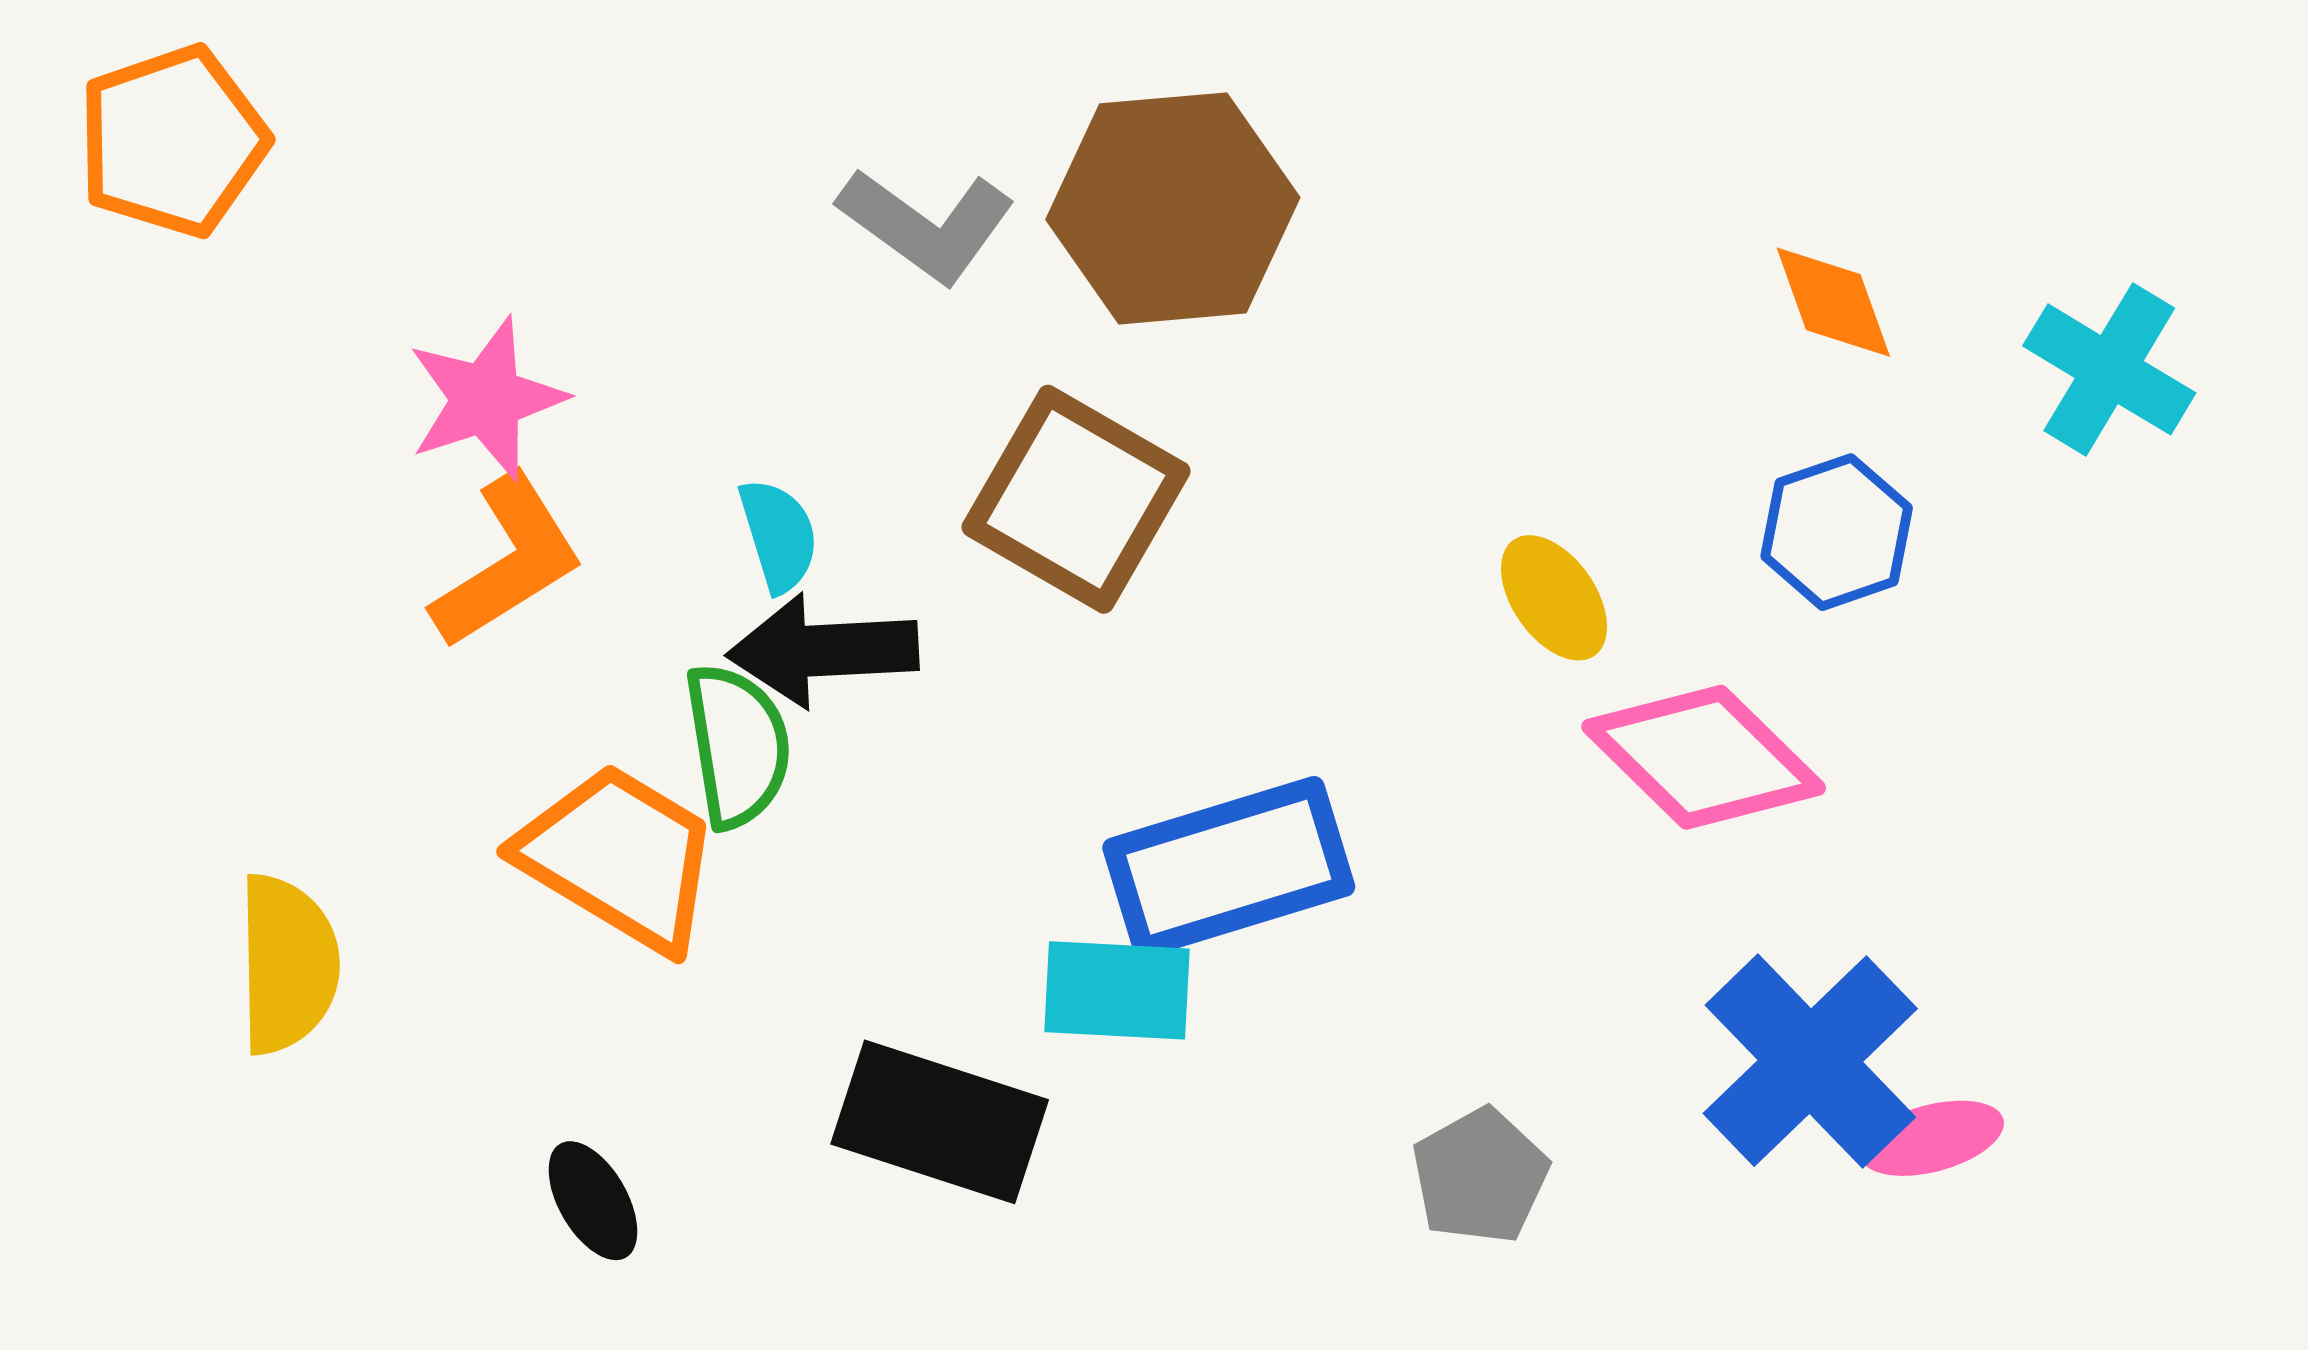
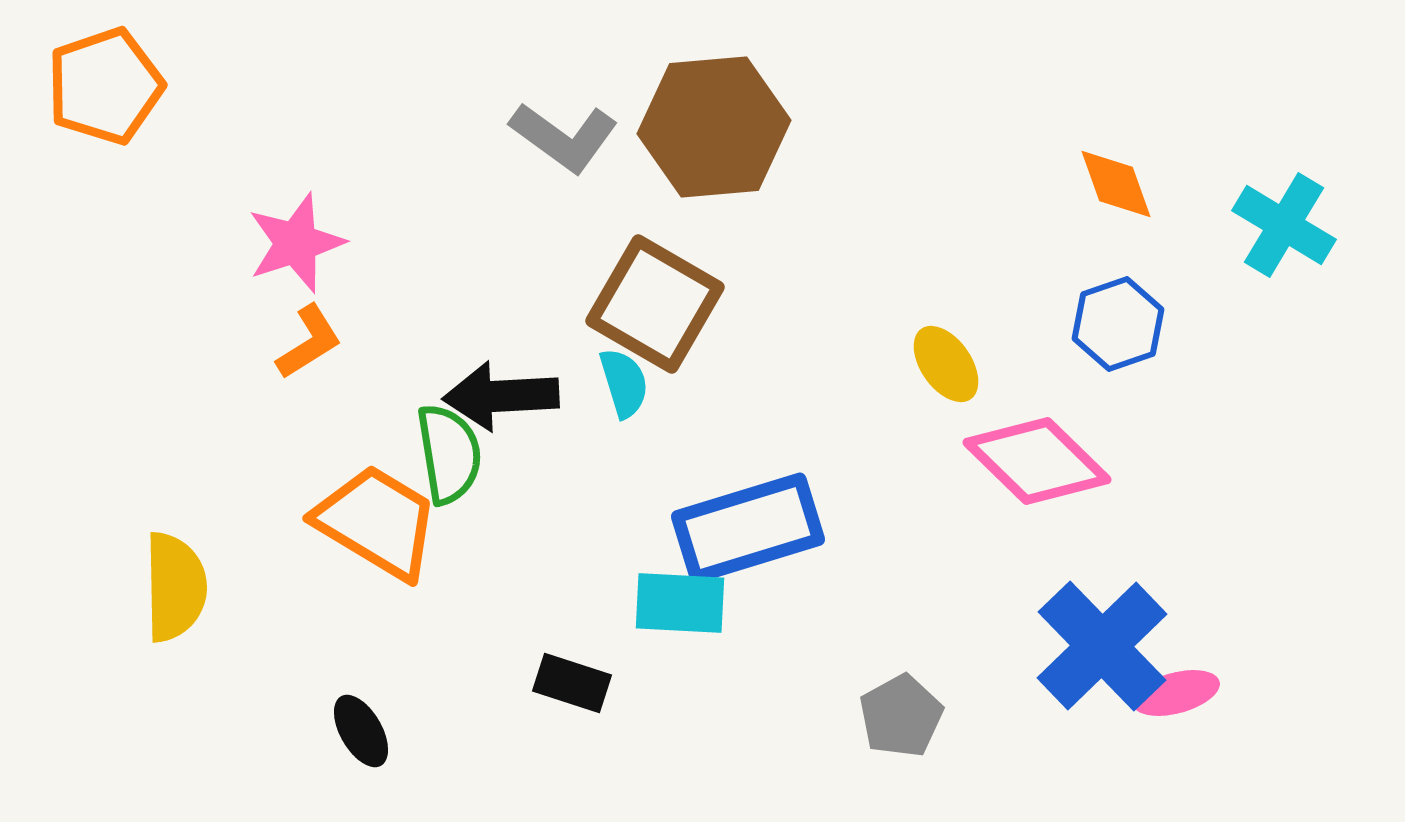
cyan semicircle: (779, 535) -> (624, 383), moved
orange L-shape: (508, 562) -> (309, 342), size x0.7
black rectangle: (940, 1122) -> (572, 683), size x0.6

